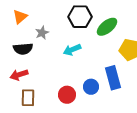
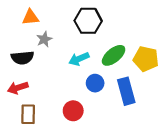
orange triangle: (20, 17) -> (30, 17), moved, turned 35
green ellipse: (107, 27) -> (114, 55), moved
blue circle: (91, 87) -> (95, 83), moved

